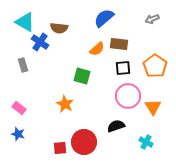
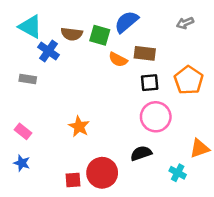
orange semicircle: (97, 49) -> (118, 60), turned 70
gray rectangle: (23, 65) -> (28, 79), turned -64
green square: (82, 76) -> (100, 35), moved
orange triangle: (153, 107) -> (200, 148), moved, turned 42

